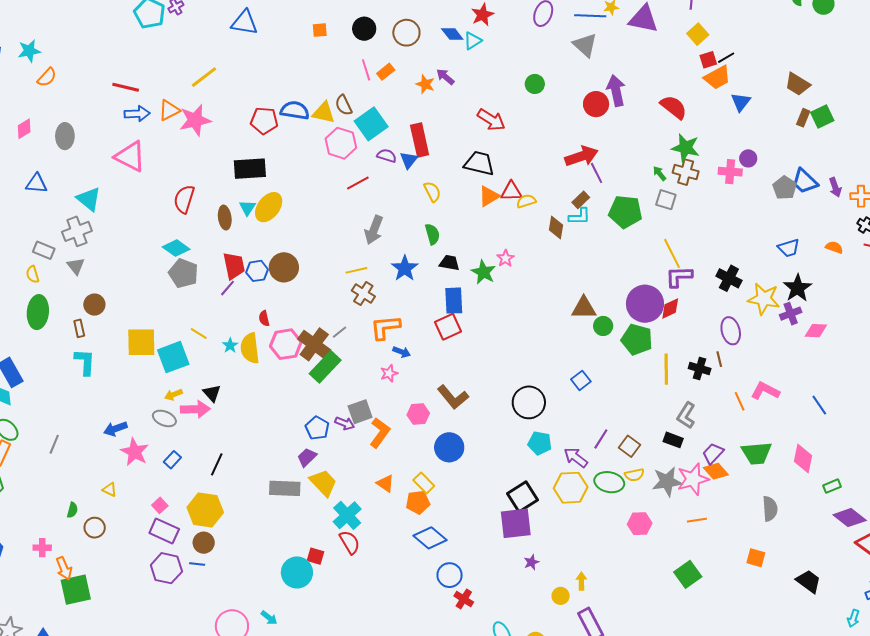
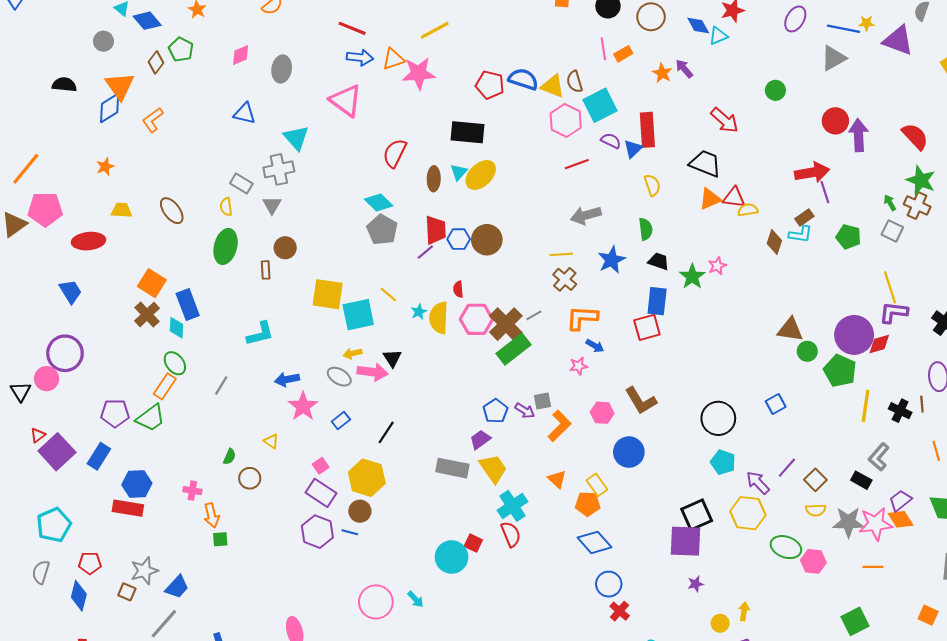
gray triangle: (585, 45) -> (833, 58), turned 40
purple arrow: (616, 91) -> (859, 135), moved
green pentagon: (625, 212) -> (849, 237), size x0.7
gray arrow: (374, 230) -> (586, 215), turned 44
cyan L-shape: (85, 362) -> (260, 334), moved, turned 64
gray square: (360, 412) -> (542, 401), size x0.7
green ellipse: (609, 482) -> (786, 547), moved
green square: (76, 590) -> (220, 539), size x0.5

